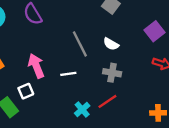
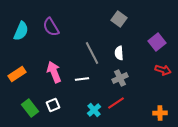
white semicircle: (111, 44) -> (119, 53), turned 56
gray cross: (112, 73) -> (120, 78), turned -35
white square: (26, 91) -> (53, 105), moved

